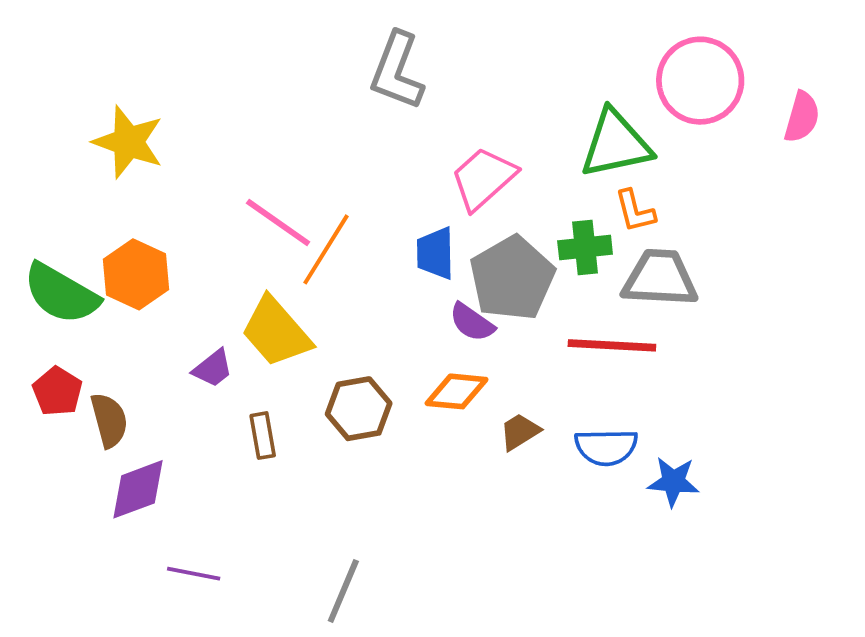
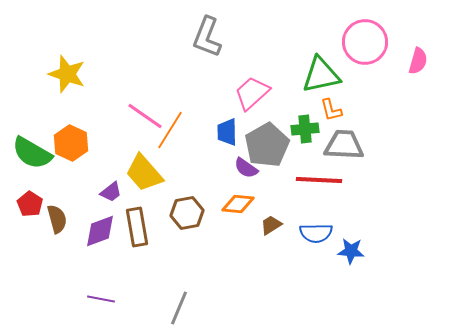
brown rectangle: (263, 436) -> (137, 227), size x1.6
purple diamond: (138, 489) -> (100, 231), moved

